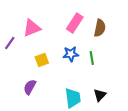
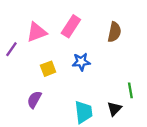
pink rectangle: (75, 23) -> (71, 26), moved
green line: (92, 58) -> (130, 90), moved

